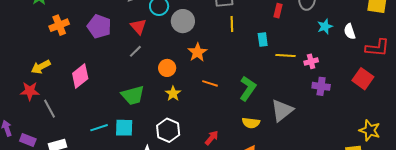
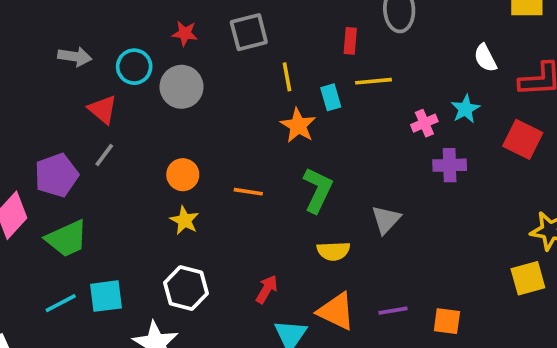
yellow line: (232, 24) -> (287, 77), moved
purple pentagon: (99, 26) -> (56, 175), moved, turned -30
cyan star: (325, 26) -> (465, 109), moved
orange star: (197, 52) -> (298, 125), moved
yellow line: (285, 55) -> (374, 81), moved
orange circle: (167, 68) -> (183, 175), moved
green trapezoid: (133, 95) -> (67, 239), moved
gray triangle: (282, 110) -> (386, 220), size x0.7

